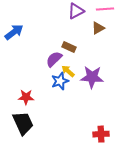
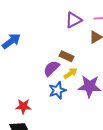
yellow arrow: (68, 71) -> (71, 73), moved, turned 104

